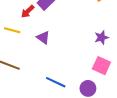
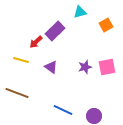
purple star: (101, 37) -> (85, 67), moved
pink square: (101, 66) -> (107, 67), moved, turned -36

